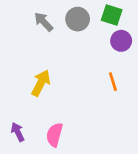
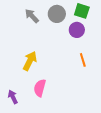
purple circle: (121, 41) -> (77, 30), moved
pink semicircle: (54, 135) -> (40, 88), moved

